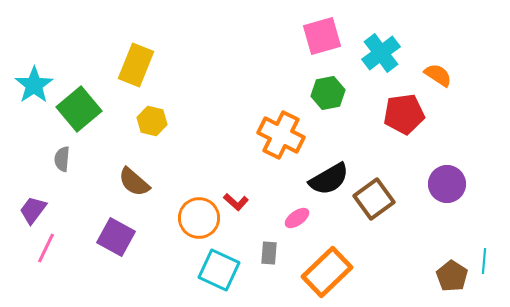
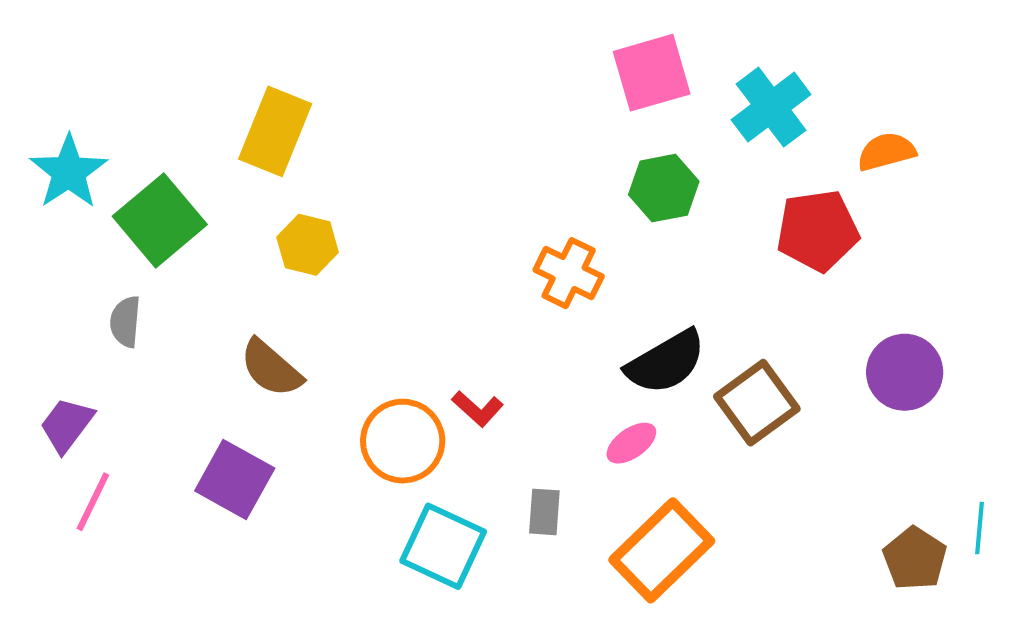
orange semicircle: (438, 75) -> (886, 152), turned -48
orange cross: (281, 135) -> (569, 273), size x0.7
pink ellipse: (297, 218) -> (631, 443), moved

